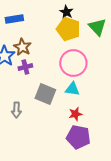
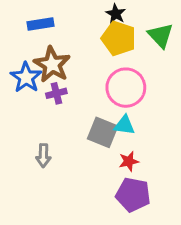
brown star: (22, 47) -> (52, 64), size x1.4
gray square: (45, 94) -> (103, 132), moved

